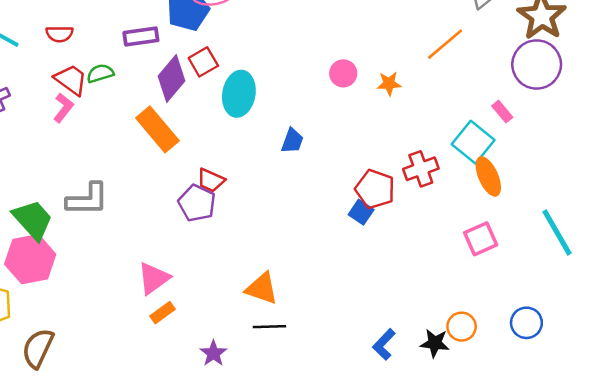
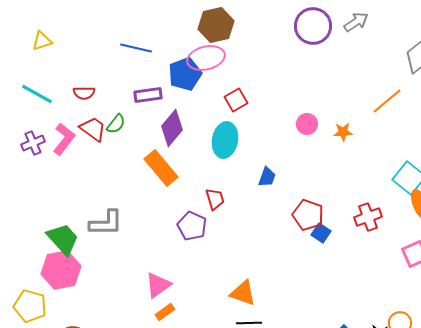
red square: (203, 62) -> (236, 100), moved
green semicircle: (100, 73) -> (116, 124), turned 145
pink L-shape: (63, 108) -> (64, 139), moved, size x1.4
red cross: (421, 169) -> (368, 217), moved
red trapezoid: (211, 180) -> (215, 199), moved, turned -130
red pentagon: (375, 189) -> (308, 215), moved

